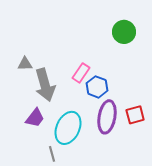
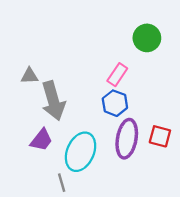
pink rectangle: (81, 73) -> (117, 75), moved
red square: (135, 115) -> (160, 136), turned 30

